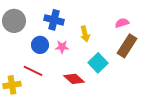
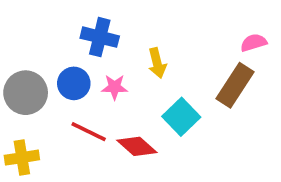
gray circle: (14, 21) -> (26, 93), moved
pink semicircle: (122, 23) -> (254, 43), moved
red line: (33, 71) -> (89, 132), moved

